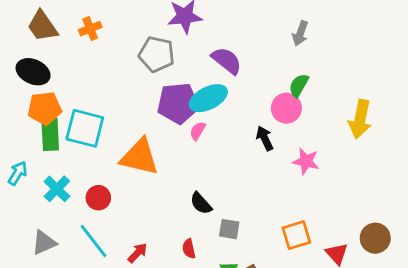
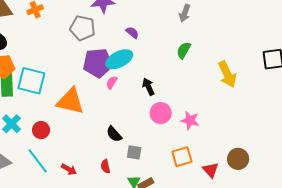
purple semicircle: (227, 61) -> (132, 33), size x0.6
pink circle: (286, 108) -> (161, 113), moved
yellow arrow: (360, 119) -> (227, 74), turned -36
black arrow: (265, 138) -> (148, 87), moved
pink star: (306, 161) -> (190, 120), moved
red arrow: (137, 253) -> (69, 169), turned 77

